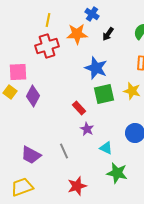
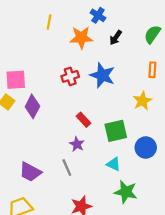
red cross: (47, 46) -> (70, 76), moved, size x0.7
yellow star: (132, 91) -> (142, 101), turned 30
green square: (104, 94) -> (116, 131), moved
purple star: (87, 129) -> (77, 144), moved

